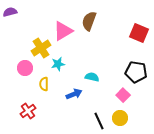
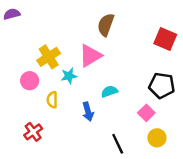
pink triangle: (63, 31) -> (90, 56), moved
cyan semicircle: (92, 77) -> (109, 91), turned -32
blue arrow: (74, 94) -> (88, 112), turned 98
yellow circle: (120, 118) -> (157, 138), moved

